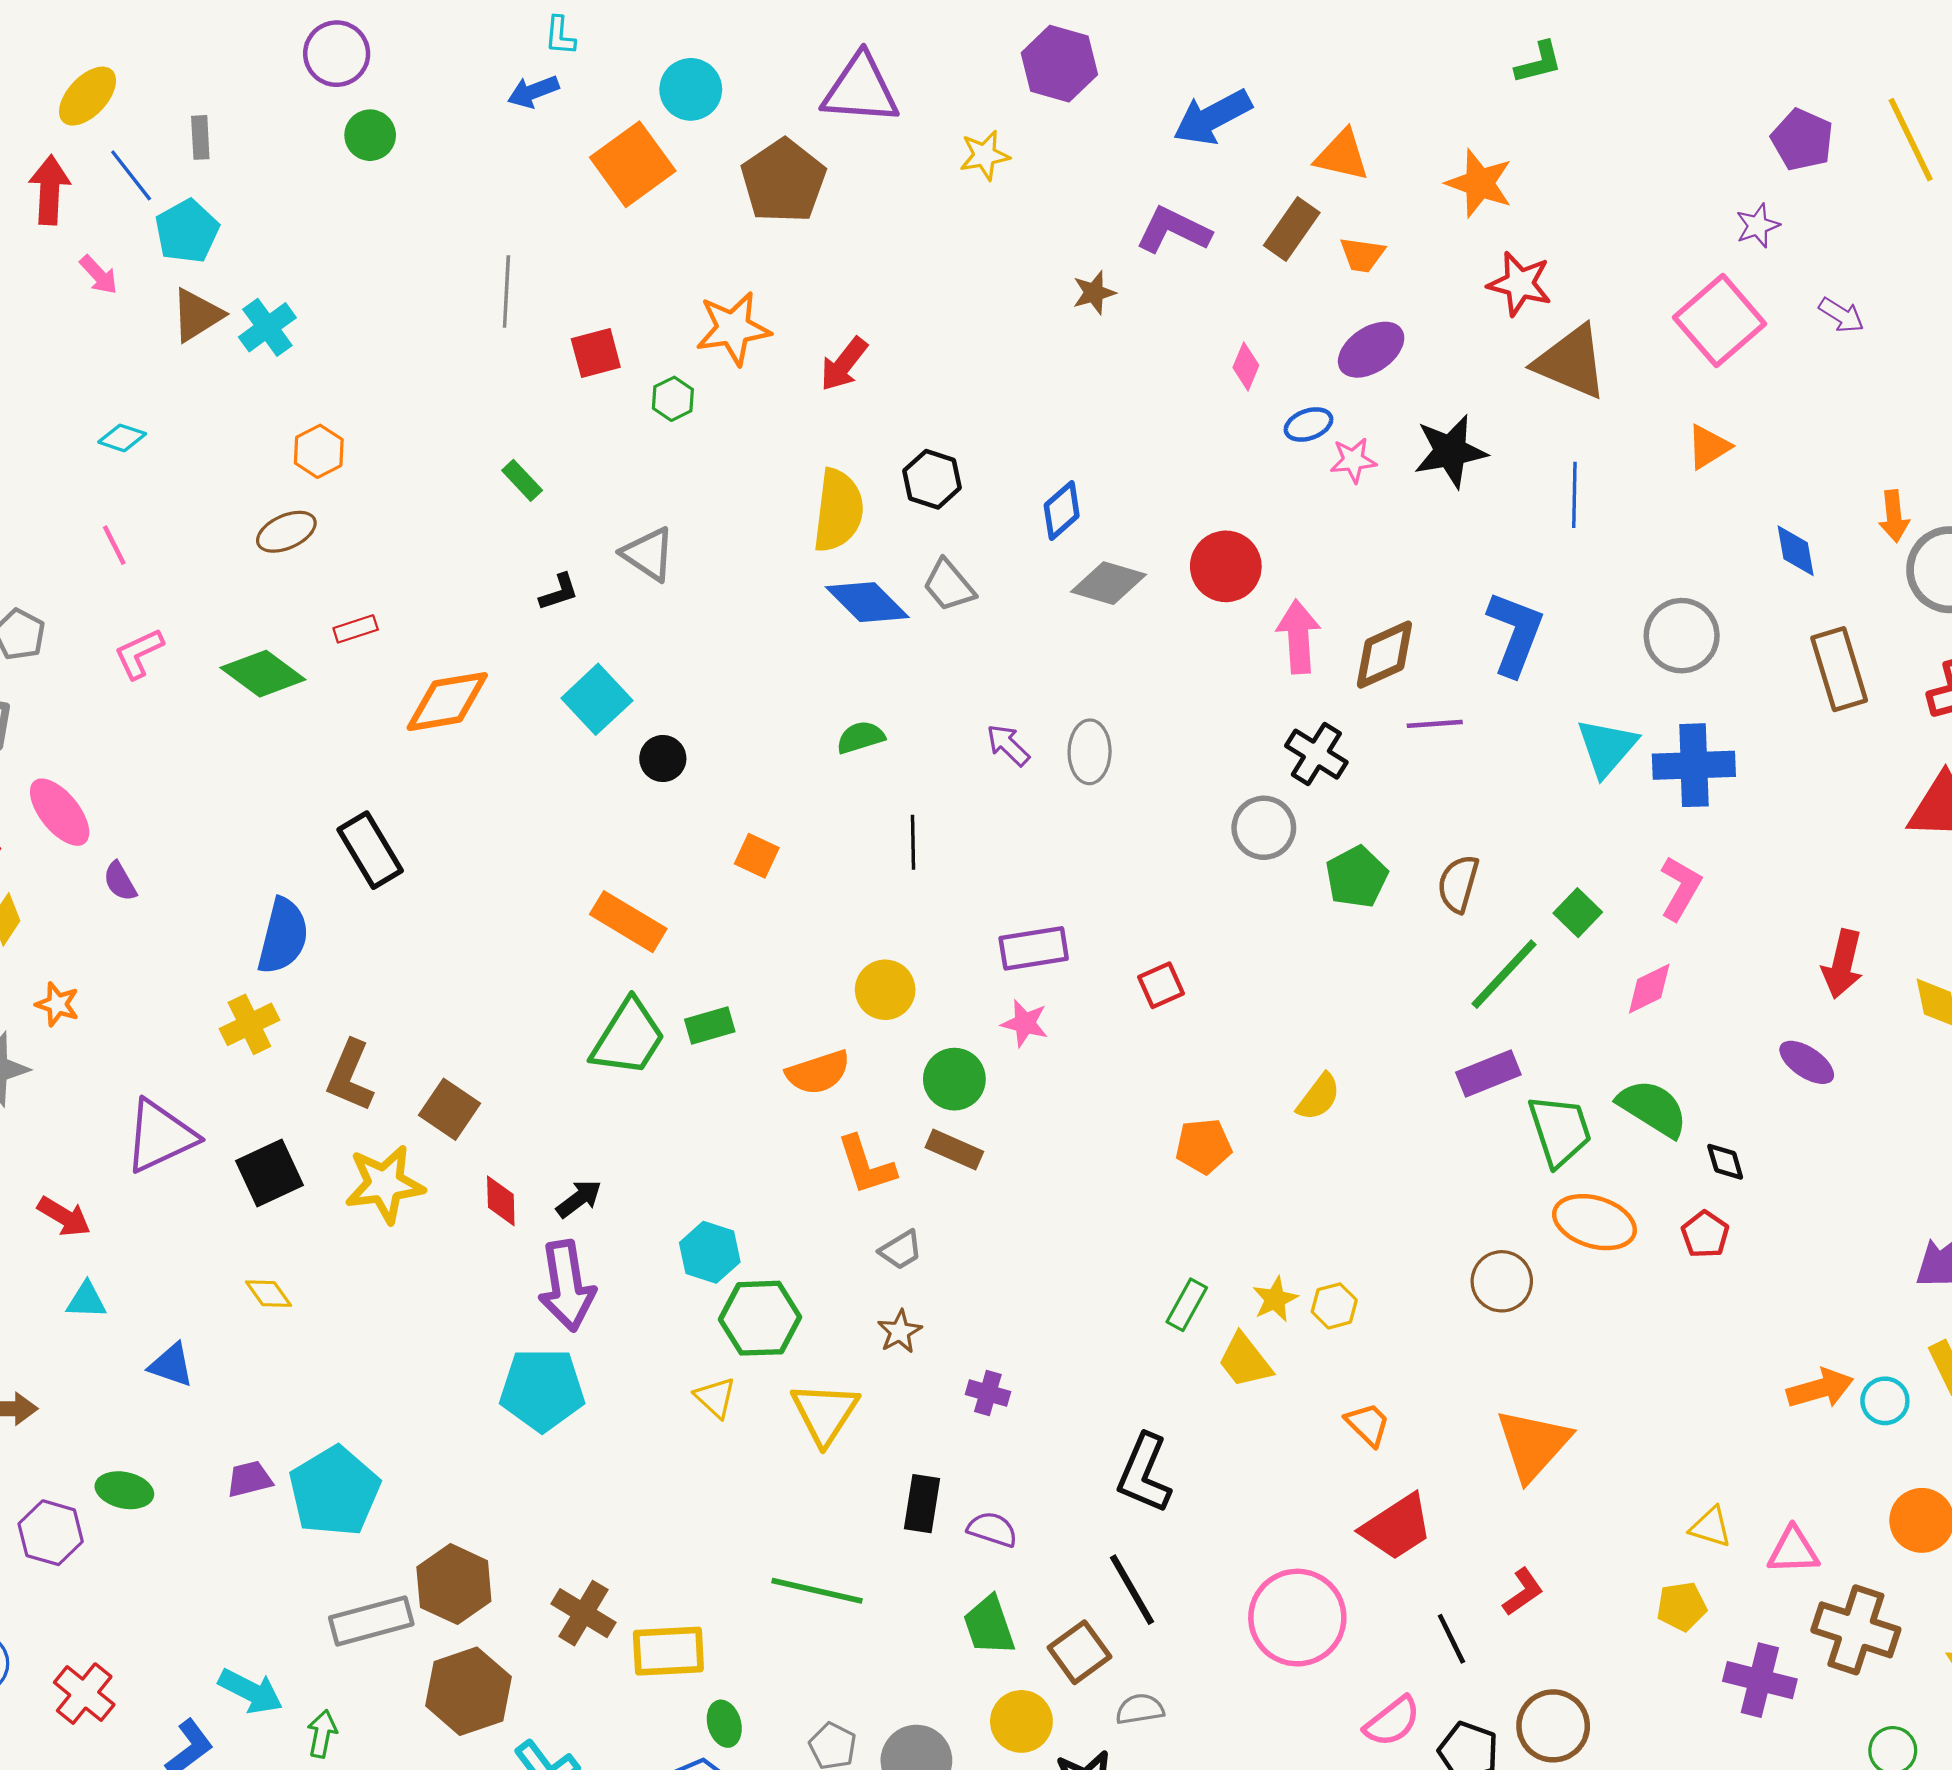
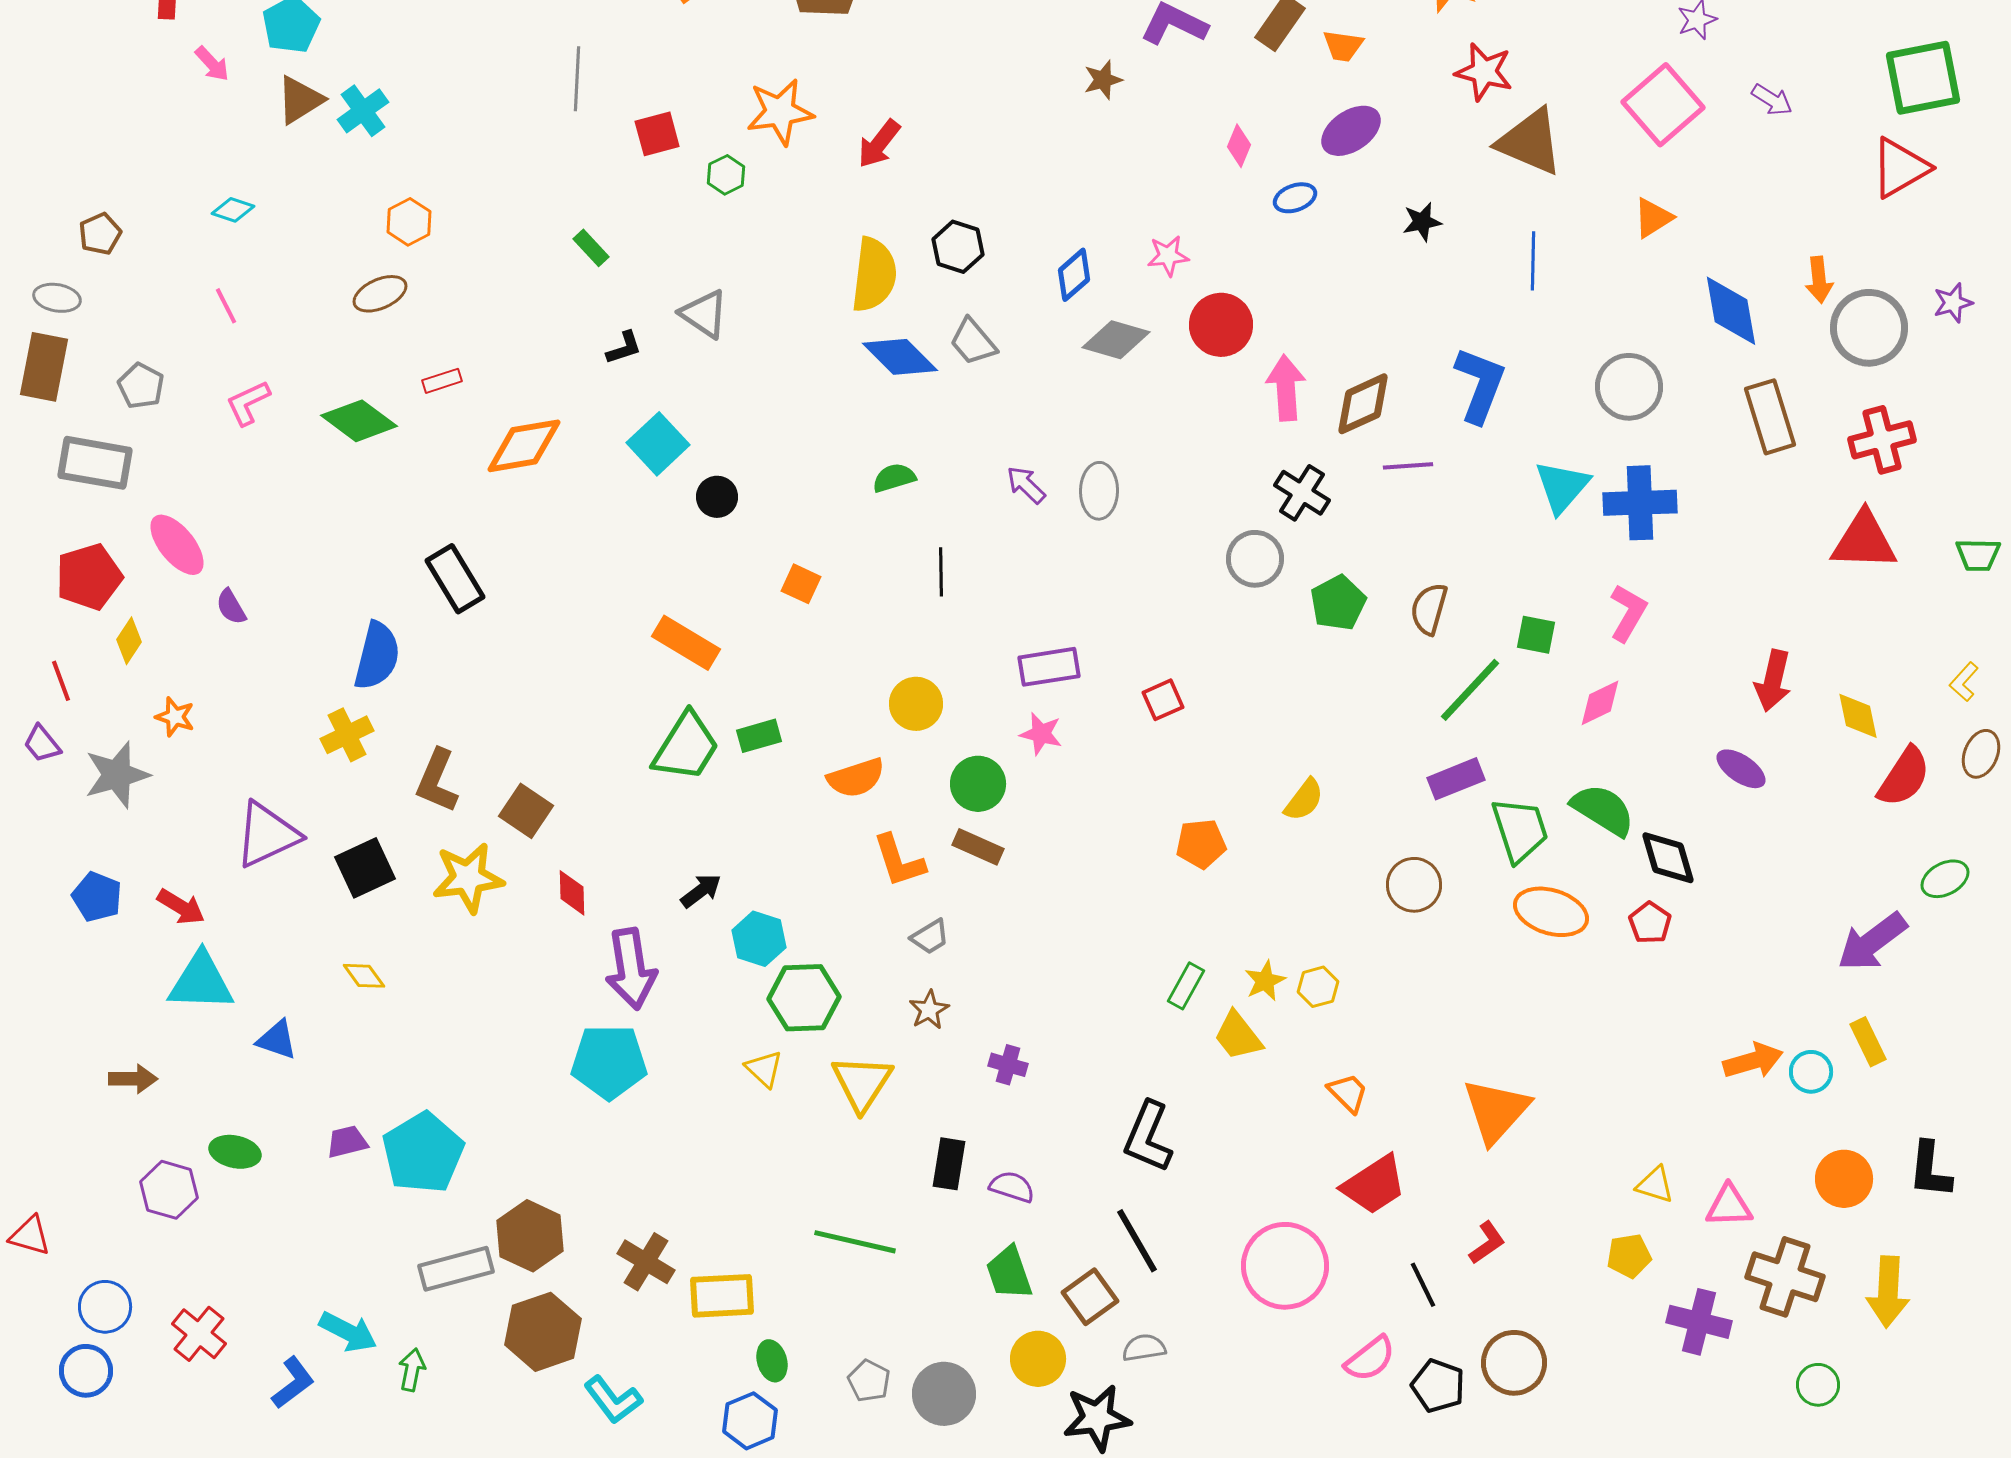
black star: (1450, 451) -> (1422, 222), size x0.6
pink star: (1353, 460) -> (1168, 256), moved
blue diamond: (1796, 551) -> (1731, 311), size x1.5
green square: (1578, 913) -> (1536, 635), turned -33
black diamond: (1725, 1162) -> (1668, 858), size x1.6
black arrow: (579, 1199) -> (701, 891), moved
brown circle: (1502, 1281) -> (1414, 885), moved
cyan triangle: (86, 1300) -> (201, 982), size x1.8

